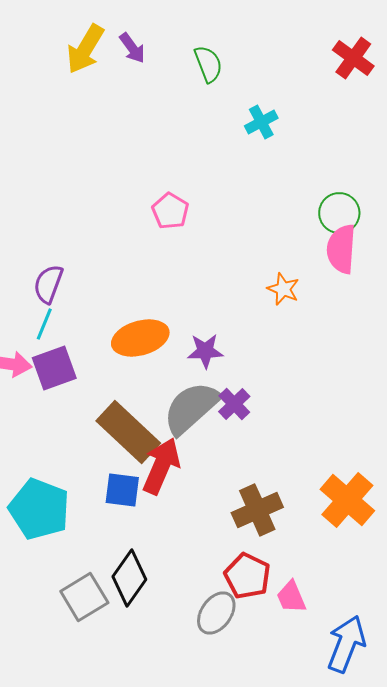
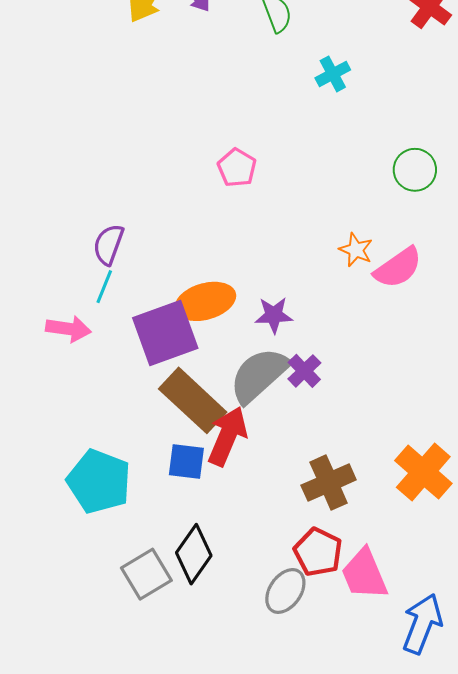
pink semicircle: (341, 249) -> (398, 268), moved, turned -129
purple square: (54, 368) -> (165, 333), moved, size x1.4
pink trapezoid: (291, 597) -> (364, 574), size x1.5

